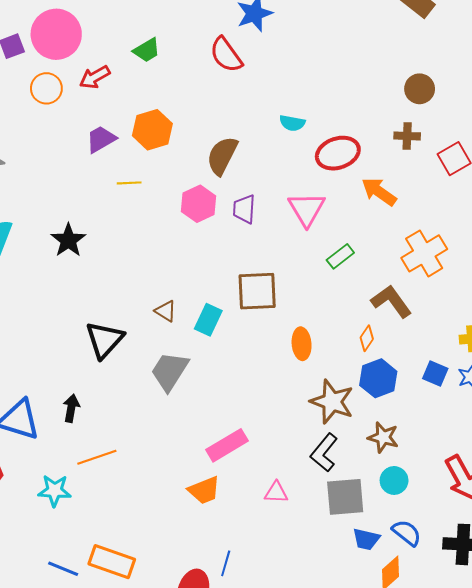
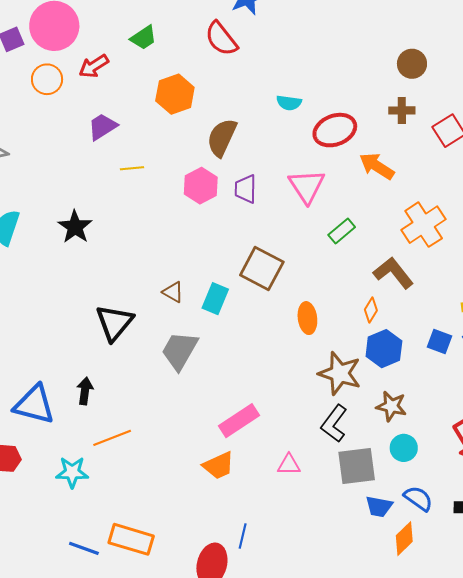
orange hexagon: (152, 130) -> (175, 94), moved
brown square: (257, 291) -> (262, 268), turned 33

